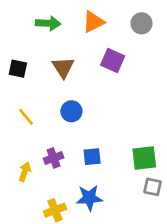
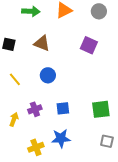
purple square: (113, 60) -> (89, 45), moved
brown triangle: (63, 67) -> (42, 43), turned -36
gray square: (152, 187) -> (107, 141), moved

